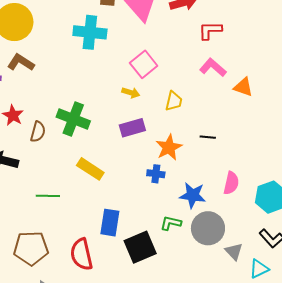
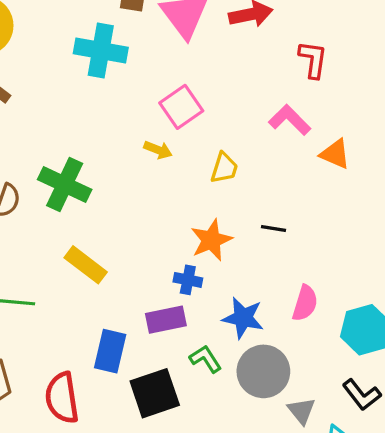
red L-shape: (210, 31) -> (313, 59), moved, turned 95
purple rectangle: (132, 128) -> (166, 320), moved
green L-shape: (171, 223) -> (206, 359), turned 40

